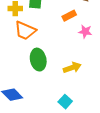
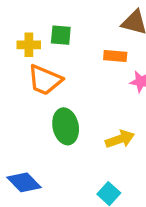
orange rectangle: (69, 16) -> (115, 56), turned 32

